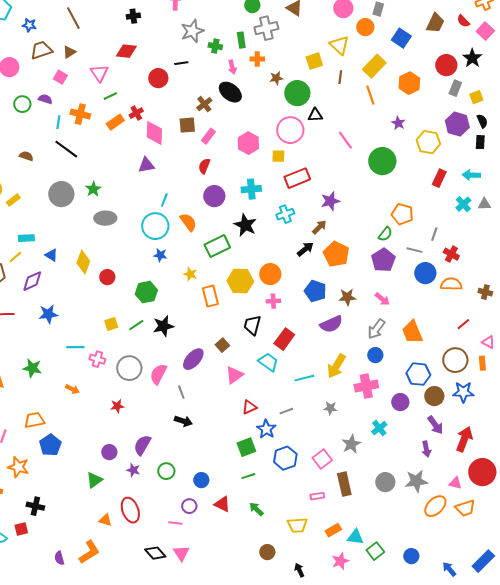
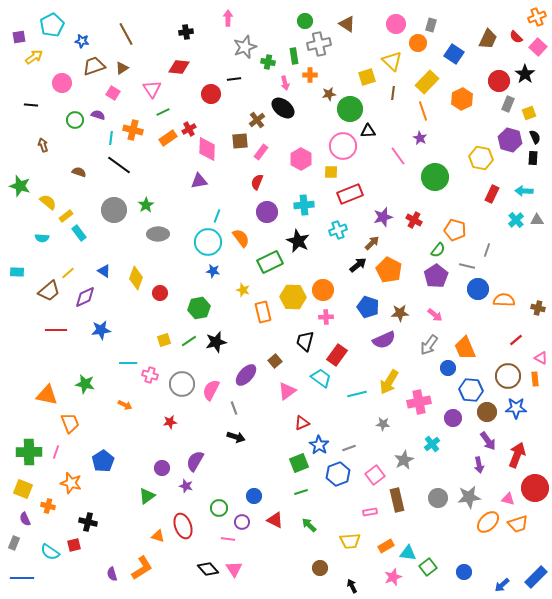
purple star: (398, 123) -> (420, 138), moved
cyan rectangle: (26, 238) -> (79, 233), moved, turned 56
red cross: (451, 254) -> (414, 220), moved
blue circle: (375, 355) -> (448, 368), moved
gray line: (286, 411) -> (349, 448), moved
orange trapezoid: (34, 420) -> (70, 423), moved, turned 80
green circle: (166, 471) -> (219, 508), moved
blue arrow: (449, 569) -> (502, 585), turned -91

